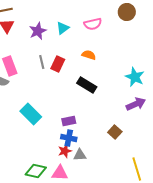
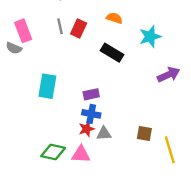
cyan star: (135, 77) -> (150, 37), moved, turned 30
cyan rectangle: (31, 114) -> (47, 86), turned 55
brown square: (115, 132) -> (144, 134), moved, turned -32

